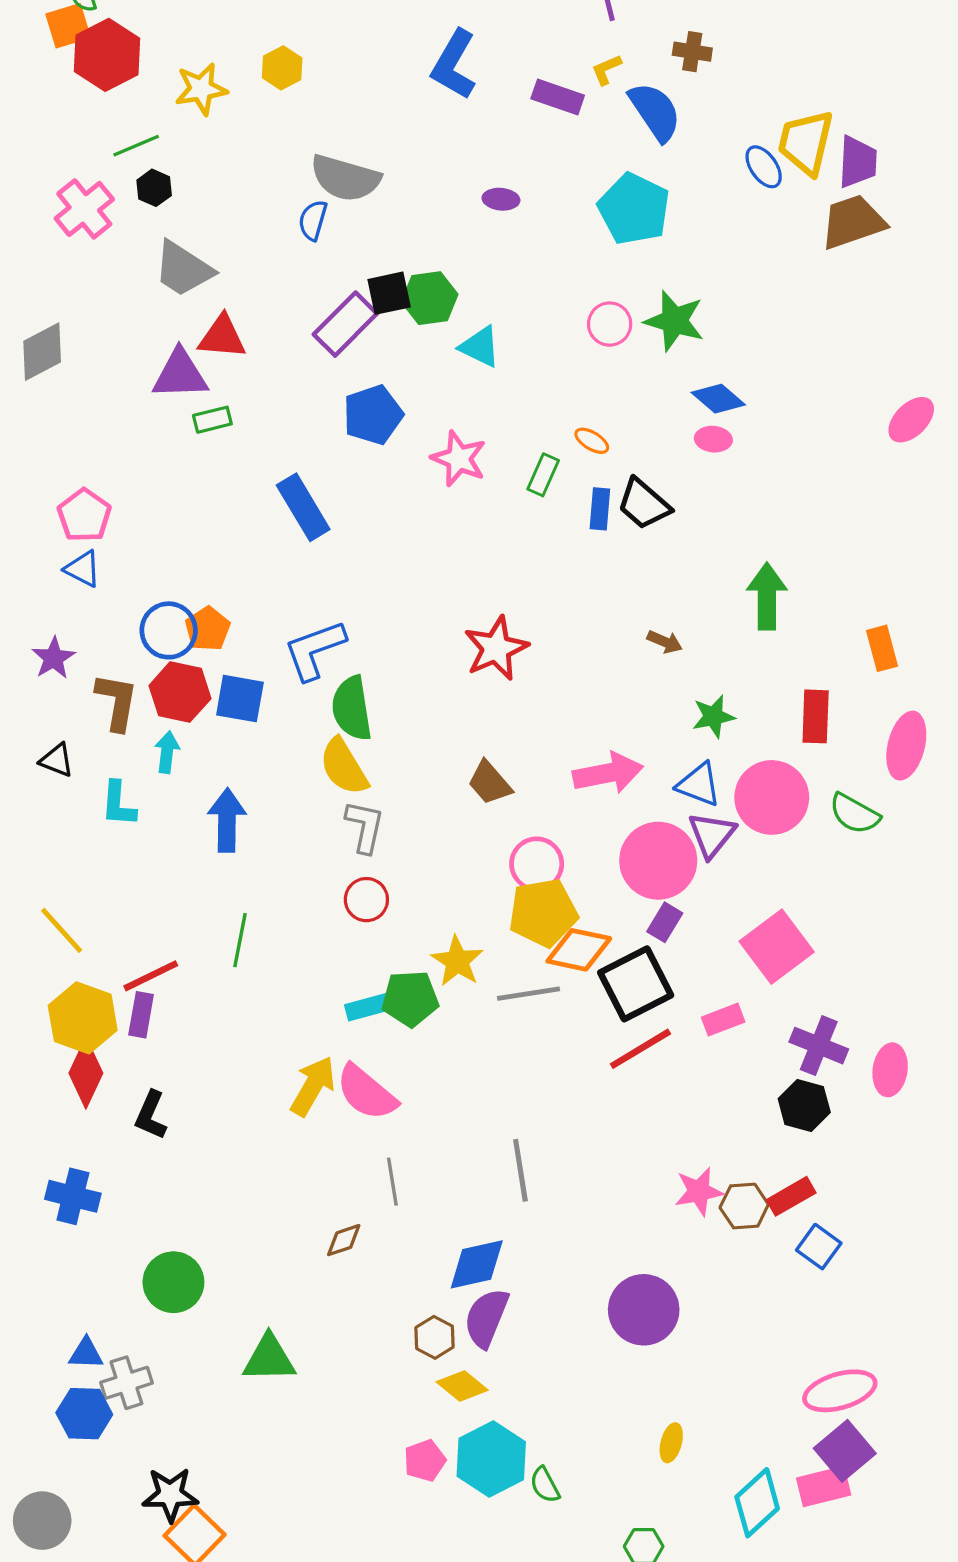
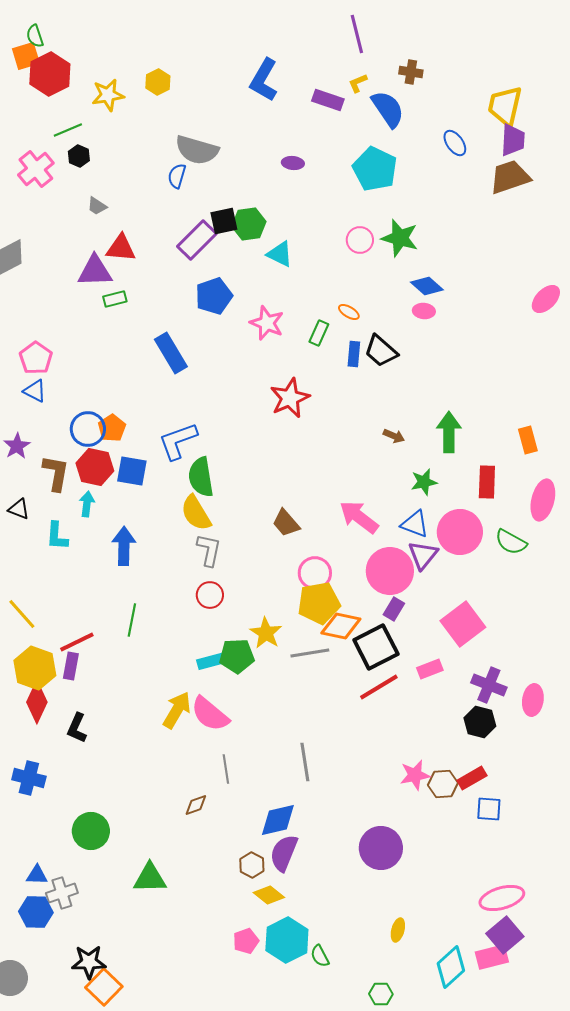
yellow trapezoid: (806, 142) -> (505, 106), moved
gray trapezoid: (183, 269) -> (97, 206), size x0.5
green arrow: (767, 596) -> (449, 432), moved
red star: (496, 648) -> (290, 398), moved
pink arrow: (608, 773) -> (359, 517), turned -132
blue square: (819, 1247) -> (489, 809), turned -32

